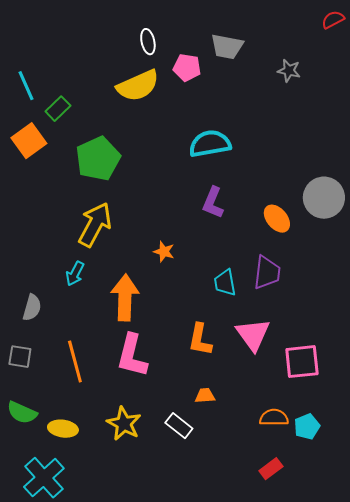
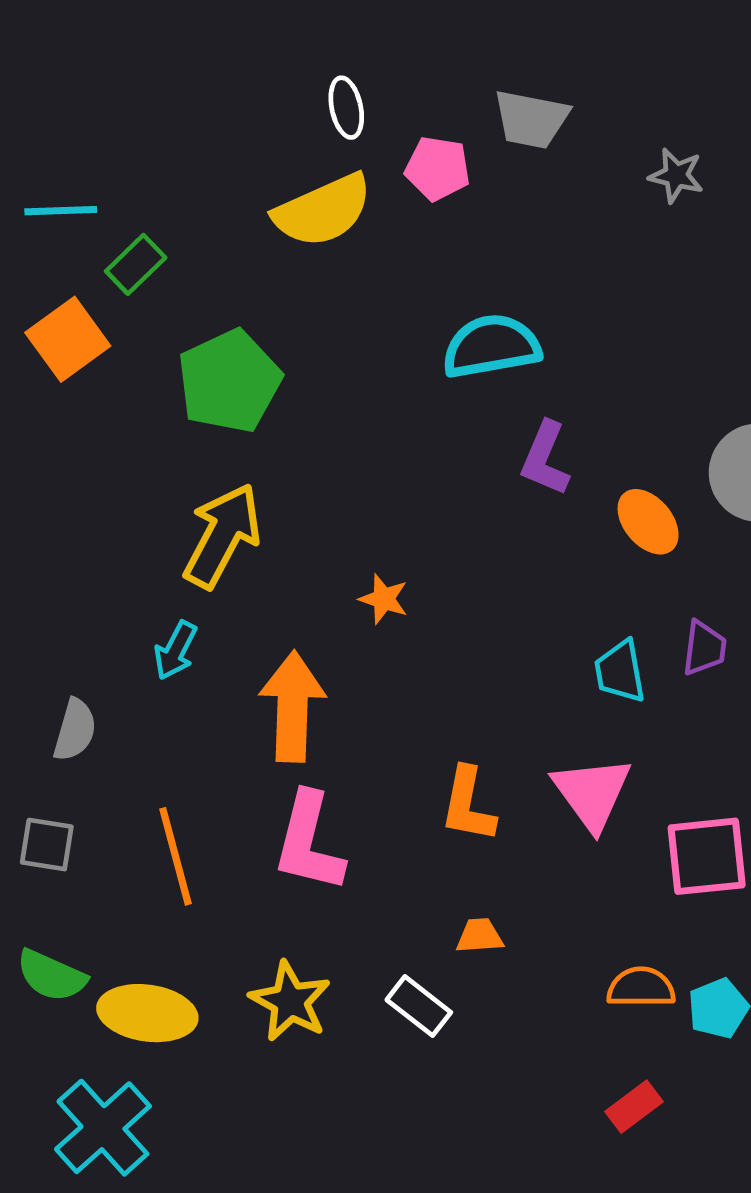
cyan line: (26, 86) -> (61, 211), turned -68
purple L-shape: (213, 203) -> (545, 459), moved
purple trapezoid: (267, 273) -> (704, 648), moved, size x0.7
cyan trapezoid: (225, 283) -> (620, 671), moved
yellow ellipse: (63, 429) -> (147, 1013), size x1.4

